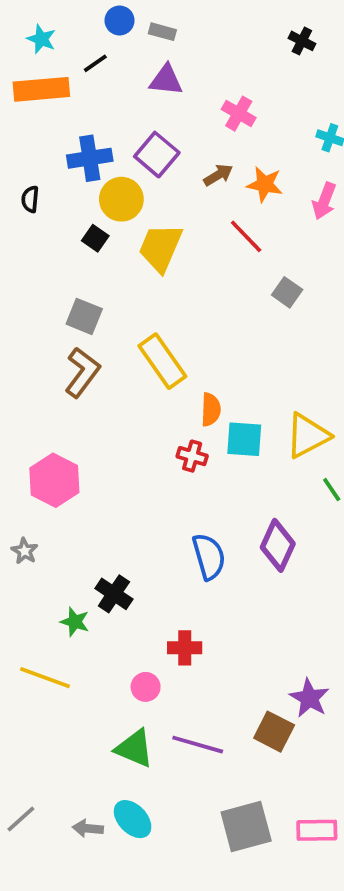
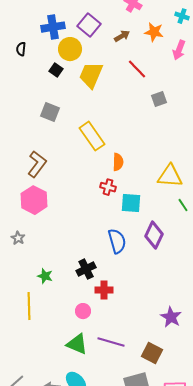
orange star: (265, 184) -> (154, 32), moved
gray square: (287, 292) -> (159, 99), turned 35
brown L-shape: (82, 372) -> (37, 164), moved
yellow triangle: (308, 436) -> (170, 176), turned 32
cyan square: (244, 439) -> (131, 203), moved
black cross: (114, 594) -> (86, 269), moved, turned 30
yellow line: (45, 678) -> (29, 306), turned 68
brown square: (274, 732) -> (152, 353), moved

